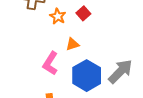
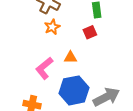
orange star: (58, 16) -> (52, 27), moved

